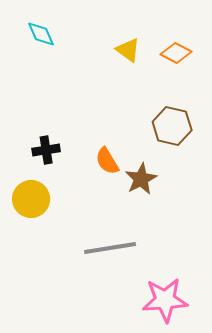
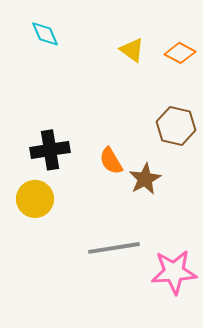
black cross: (46, 150) -> (50, 150), size x1.4
pink star: (165, 300) -> (174, 272), moved

